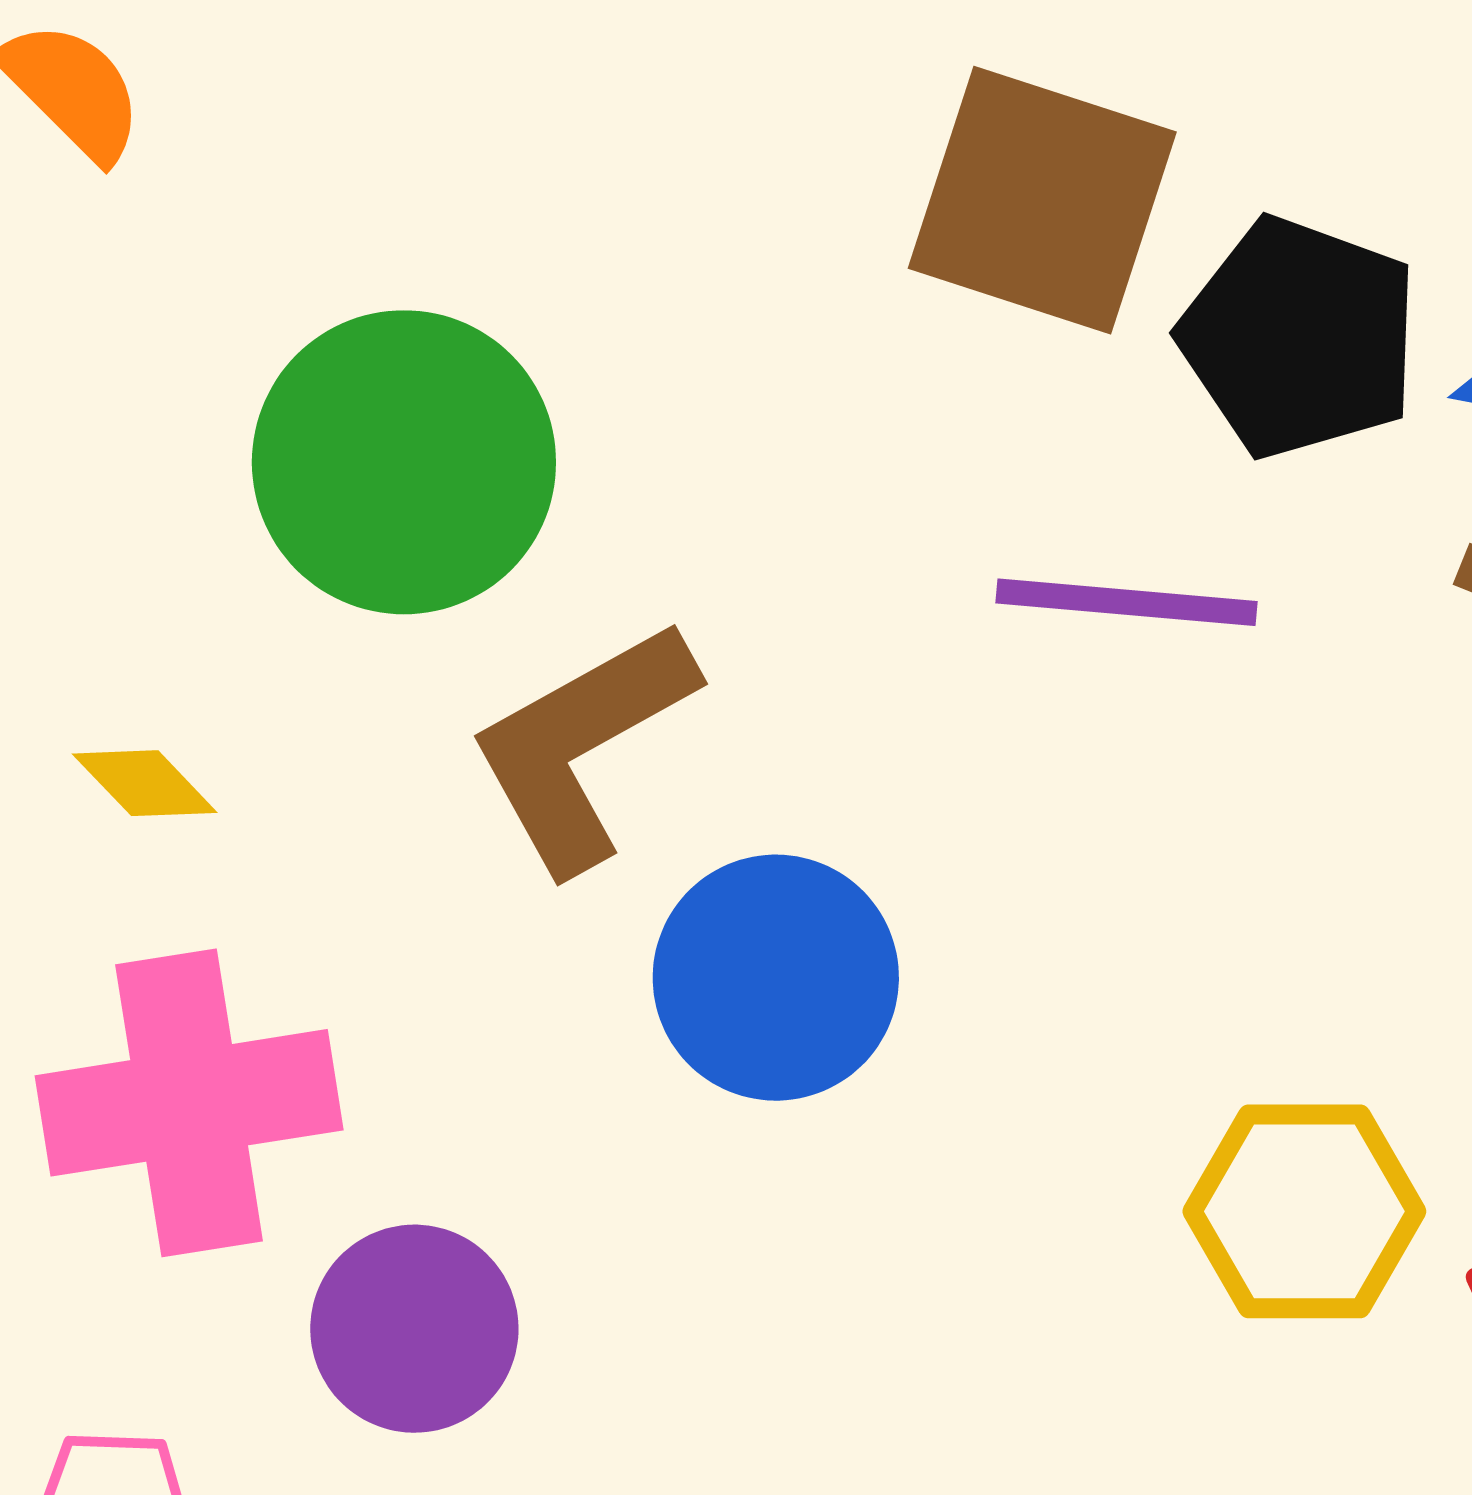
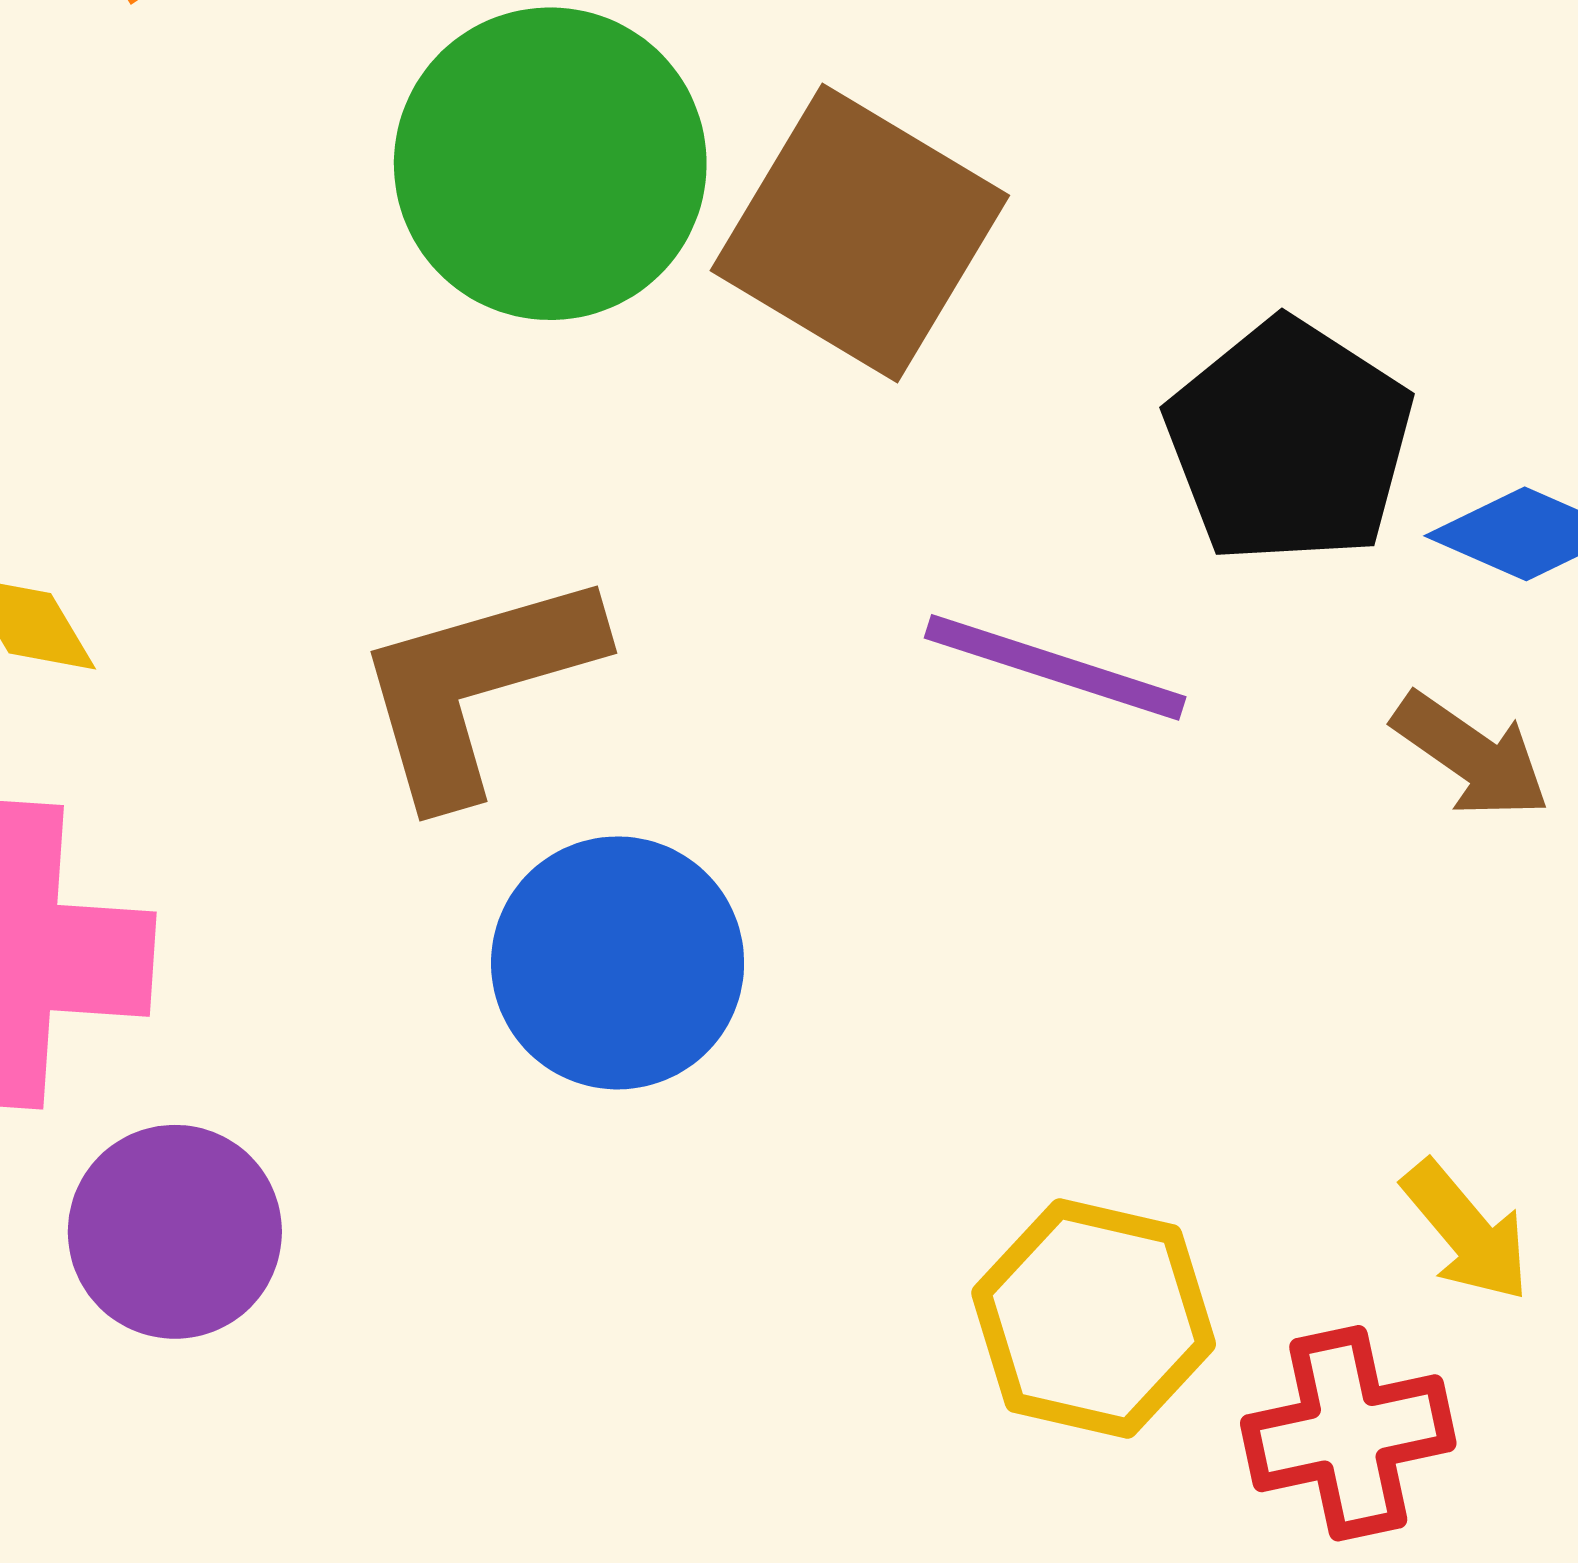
brown square: (1042, 200) -> (860, 233), moved
green circle: (404, 462) -> (550, 164), moved

